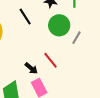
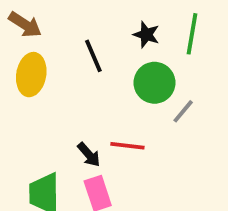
red line: (51, 60) -> (127, 146), turned -54

